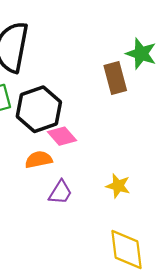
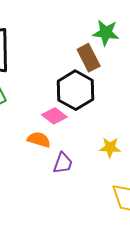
black hexagon: (39, 109) -> (76, 90), moved
orange semicircle: (39, 160) -> (39, 140), turned 40

